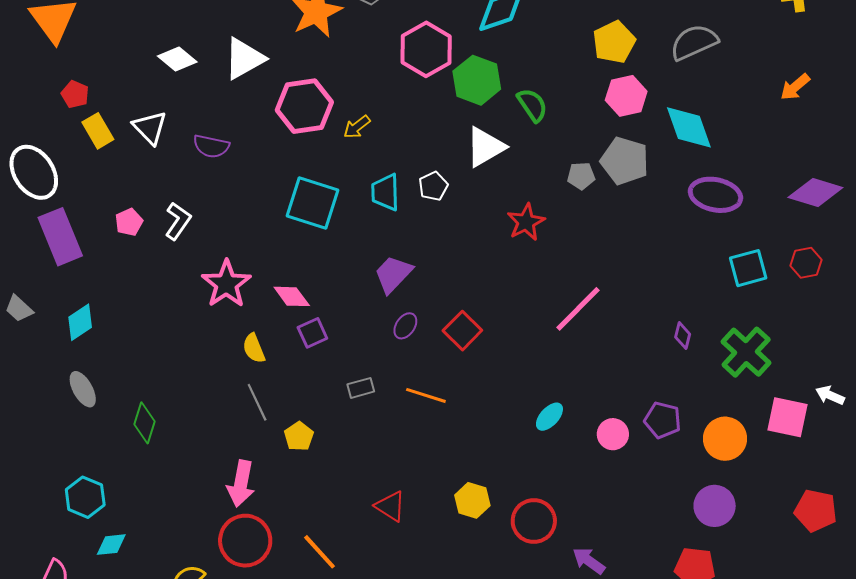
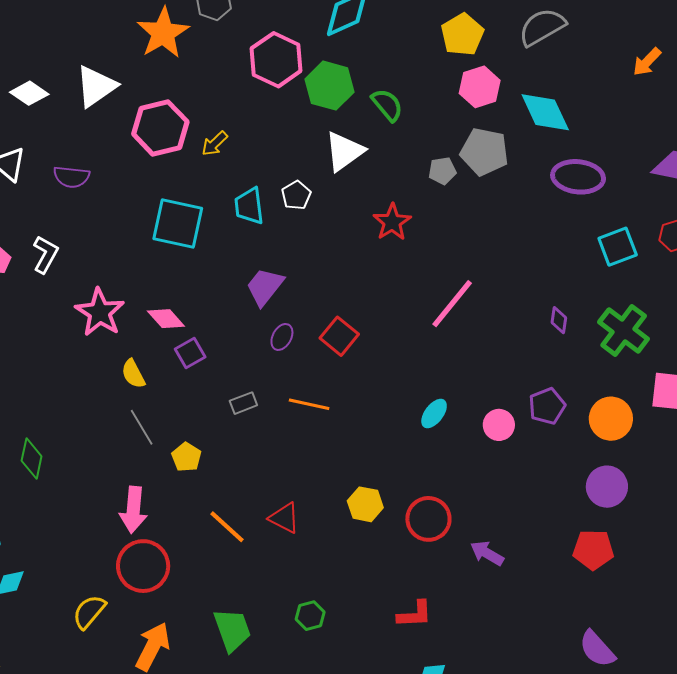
purple pentagon: (663, 420) -> (547, 406), turned -30
orange line: (319, 552) -> (227, 527), moved

